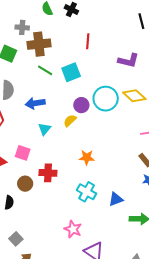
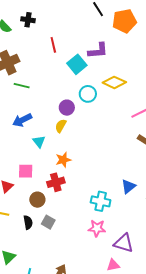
cyan square: (71, 72) -> (77, 64), moved
cyan circle: (106, 99) -> (88, 94), size x0.7
orange star: (87, 157) -> (63, 160), moved
cyan cross: (87, 192) -> (101, 201), moved
gray square: (16, 239) -> (48, 222), moved

